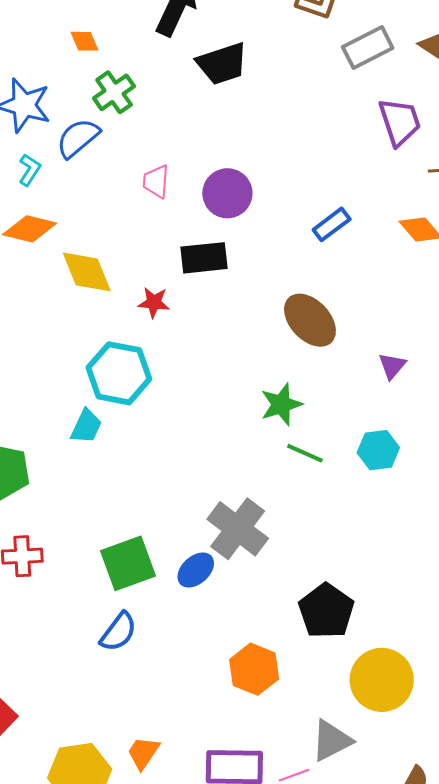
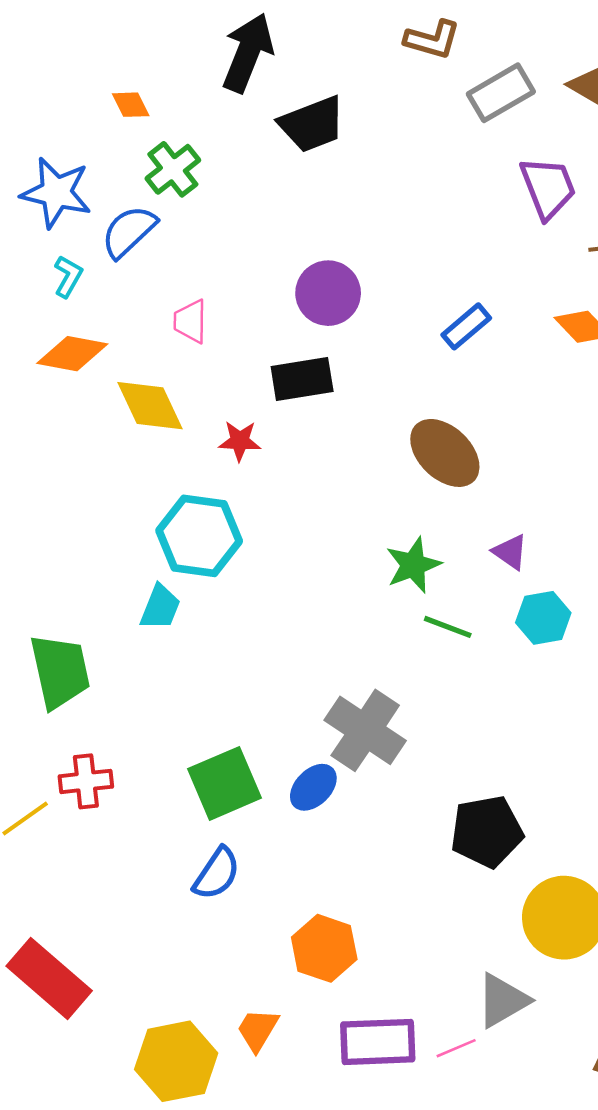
pink trapezoid: (156, 181) -> (190, 321), moved
purple triangle: (392, 366) -> (510, 552), moved, turned -32
black pentagon: (326, 611) -> (487, 832), turned 30
orange hexagon: (254, 669) -> (324, 948), moved

